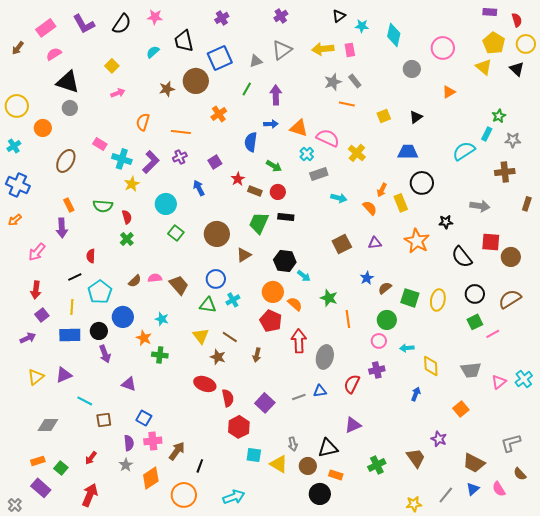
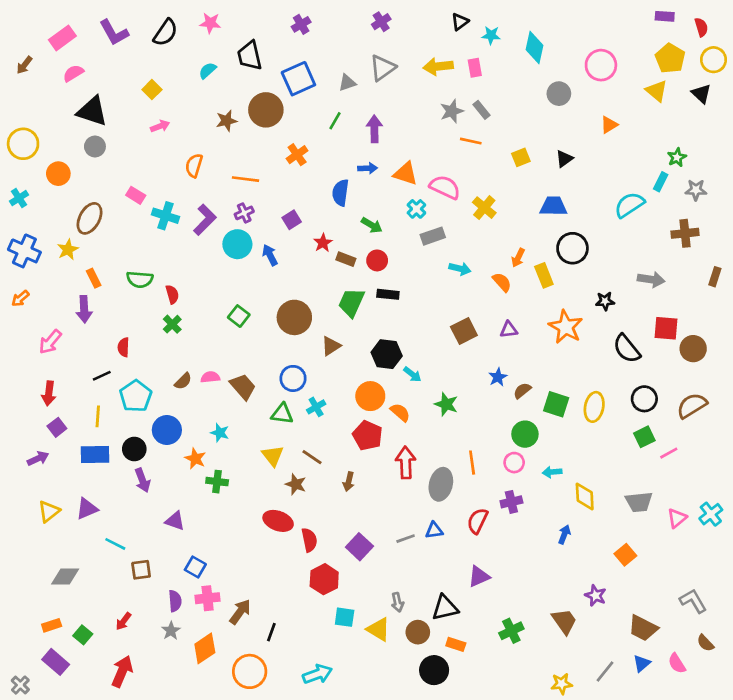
yellow star: (132, 184) -> (68, 250), moved
cyan circle: (166, 204) -> (237, 244), moved
orange line: (348, 319) -> (472, 463), moved
gray L-shape: (511, 443) -> (693, 601), turned 75

